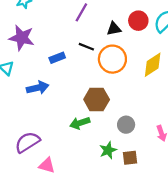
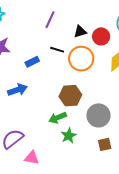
red circle: (138, 21) -> (101, 36), moved
gray circle: (126, 125) -> (98, 115), size x1.5
green star: (108, 150) -> (69, 136), moved

